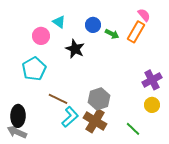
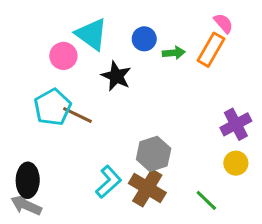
cyan triangle: (59, 22) -> (91, 34), size x1.6
green arrow: (112, 34) -> (174, 53), turned -32
brown line: (58, 99) -> (77, 115), moved

